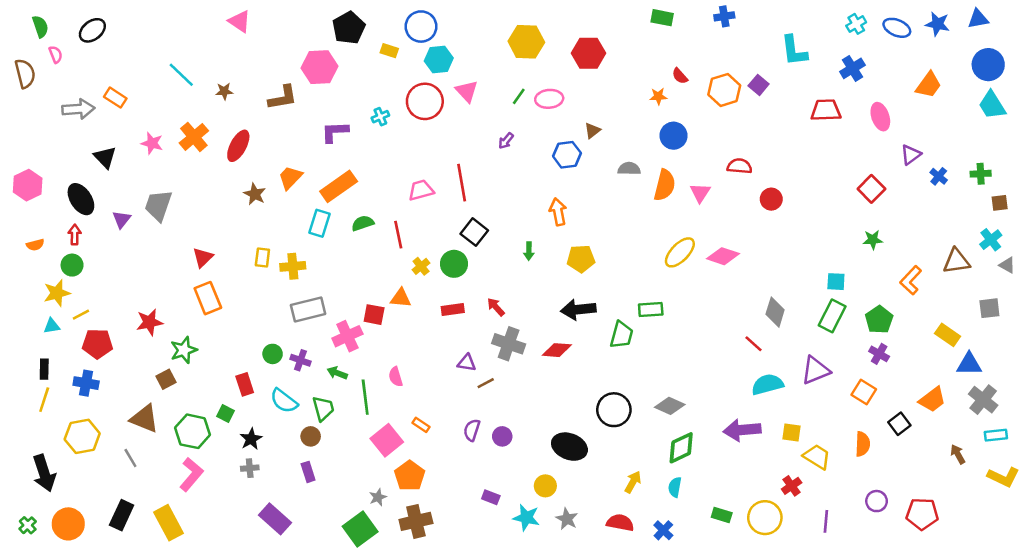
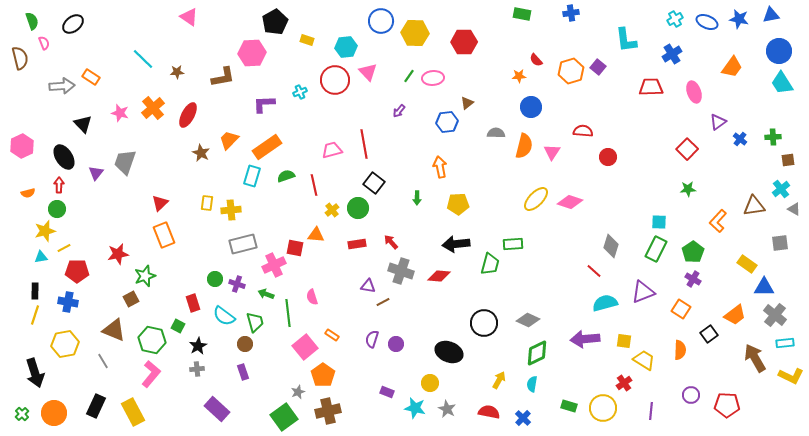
blue circle: (421, 27) -> (381, 21), moved
brown arrow: (958, 454) -> (755, 358), size x1.8

